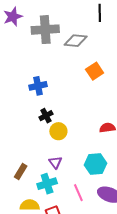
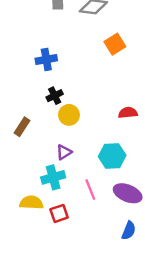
purple triangle: (55, 162) -> (64, 152), turned 32
brown rectangle: (21, 171) -> (22, 127), moved

